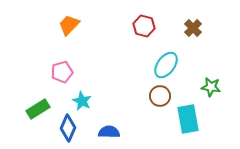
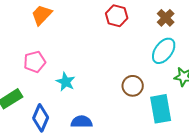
cyan ellipse: (166, 65) -> (164, 51), moved
cyan star: (82, 101) -> (66, 82), moved

